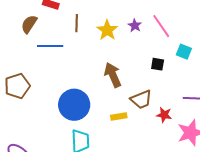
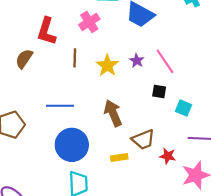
blue line: (50, 46) -> (60, 106), moved
cyan square: (184, 52) -> (184, 108), moved
black square: (158, 64) -> (159, 91), moved

